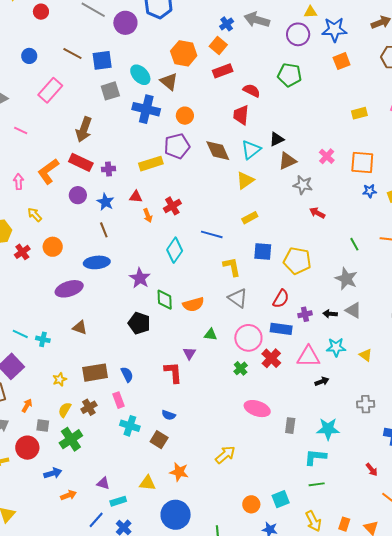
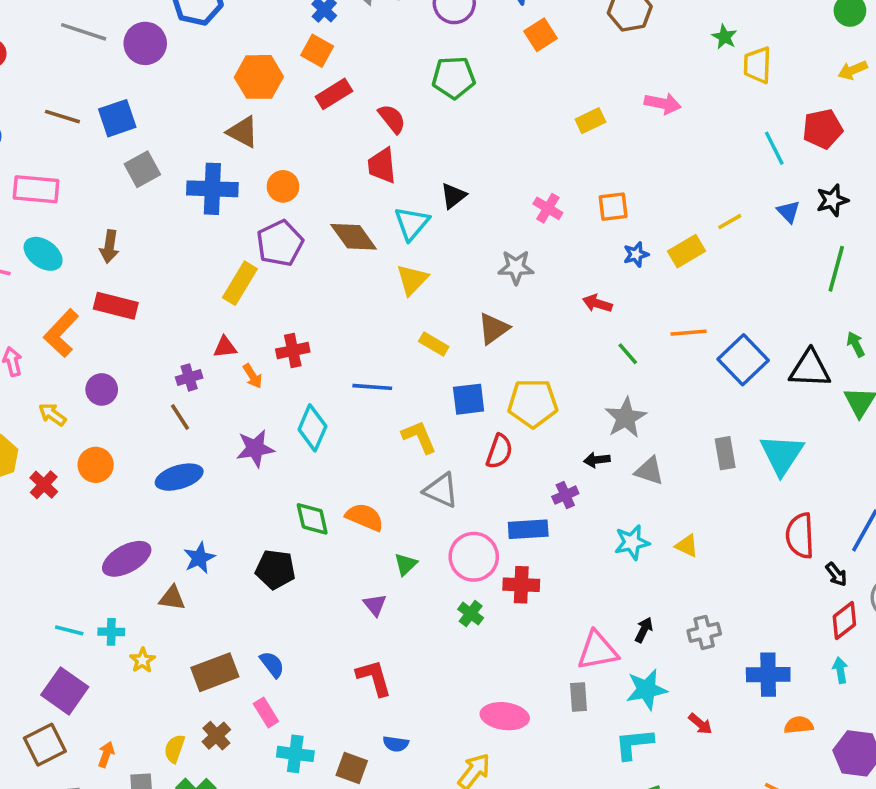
cyan ellipse: (140, 75) -> (43, 254), moved
pink rectangle: (50, 90) -> (36, 189), turned 65
red semicircle: (252, 91) -> (392, 119), turned 36
brown arrow: (84, 129) -> (109, 247), size x0.7
brown triangle: (287, 161) -> (493, 329), moved
orange square: (362, 162) -> (613, 207), size x0.7
yellow rectangle: (151, 164) -> (240, 283), turned -30
purple cross: (108, 169) -> (189, 377), moved
purple circle: (78, 195) -> (102, 389), moved
blue star: (105, 202) -> (199, 558), moved, turned 30
red cross: (172, 206) -> (293, 351), turned 30
red arrow: (317, 213) -> (597, 303), moved
yellow rectangle: (250, 218) -> (434, 344), turned 70
purple star: (140, 278) -> (255, 448), moved, turned -30
gray star: (346, 279) -> (626, 418), turned 30
purple ellipse: (69, 289) -> (127, 559), moved
red semicircle: (281, 299) -> (499, 451), moved
orange semicircle: (193, 304) -> (365, 517), turned -130
black arrow: (330, 314) -> (597, 460), moved
green triangle: (211, 335) -> (406, 564), turned -40
pink triangle: (308, 357) -> (598, 651), moved
red cross: (271, 358) -> (521, 585), turned -30
red L-shape: (173, 372) -> (374, 678), moved
yellow star: (60, 379) -> (142, 660), moved
black arrow: (322, 381) -> (644, 630), moved, turned -32
pink ellipse: (257, 409) -> (505, 716), moved
blue semicircle: (169, 415) -> (396, 744), moved
red arrow: (372, 470) -> (700, 724), moved

